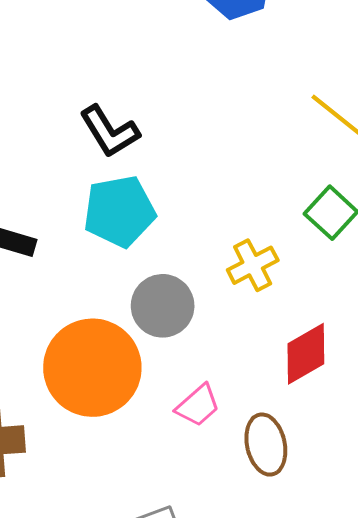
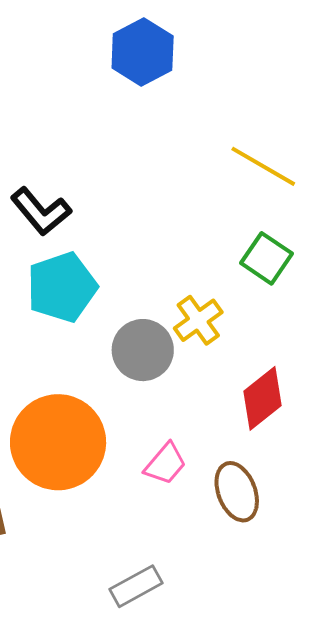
gray circle: (163, 306) -> (143, 350), moved

